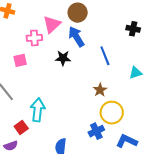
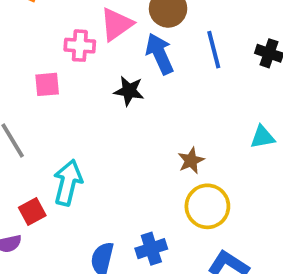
blue line: (105, 56) -> (214, 50), moved
blue cross: (96, 131) -> (151, 249), moved

